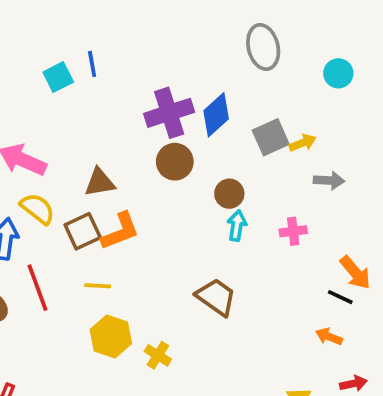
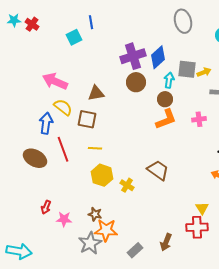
blue line: (92, 64) -> (91, 22), moved
gray square: (271, 137) -> (187, 69), turned 30
cyan arrow: (237, 226) -> (169, 80), moved
brown square: (83, 231) -> (87, 119), turned 36
orange L-shape: (120, 231) -> (166, 119), moved
brown trapezoid: (216, 297) -> (158, 170), moved

